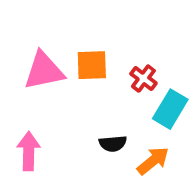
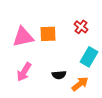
red cross: (143, 78) -> (81, 27), moved
pink arrow: (29, 151) -> (24, 72), moved, turned -150

